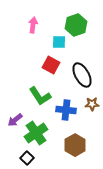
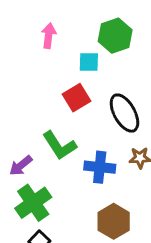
red square: (51, 65) -> (77, 98), turned 30
purple arrow: (15, 120) -> (21, 166), moved
green cross: (36, 133) -> (33, 203), moved

